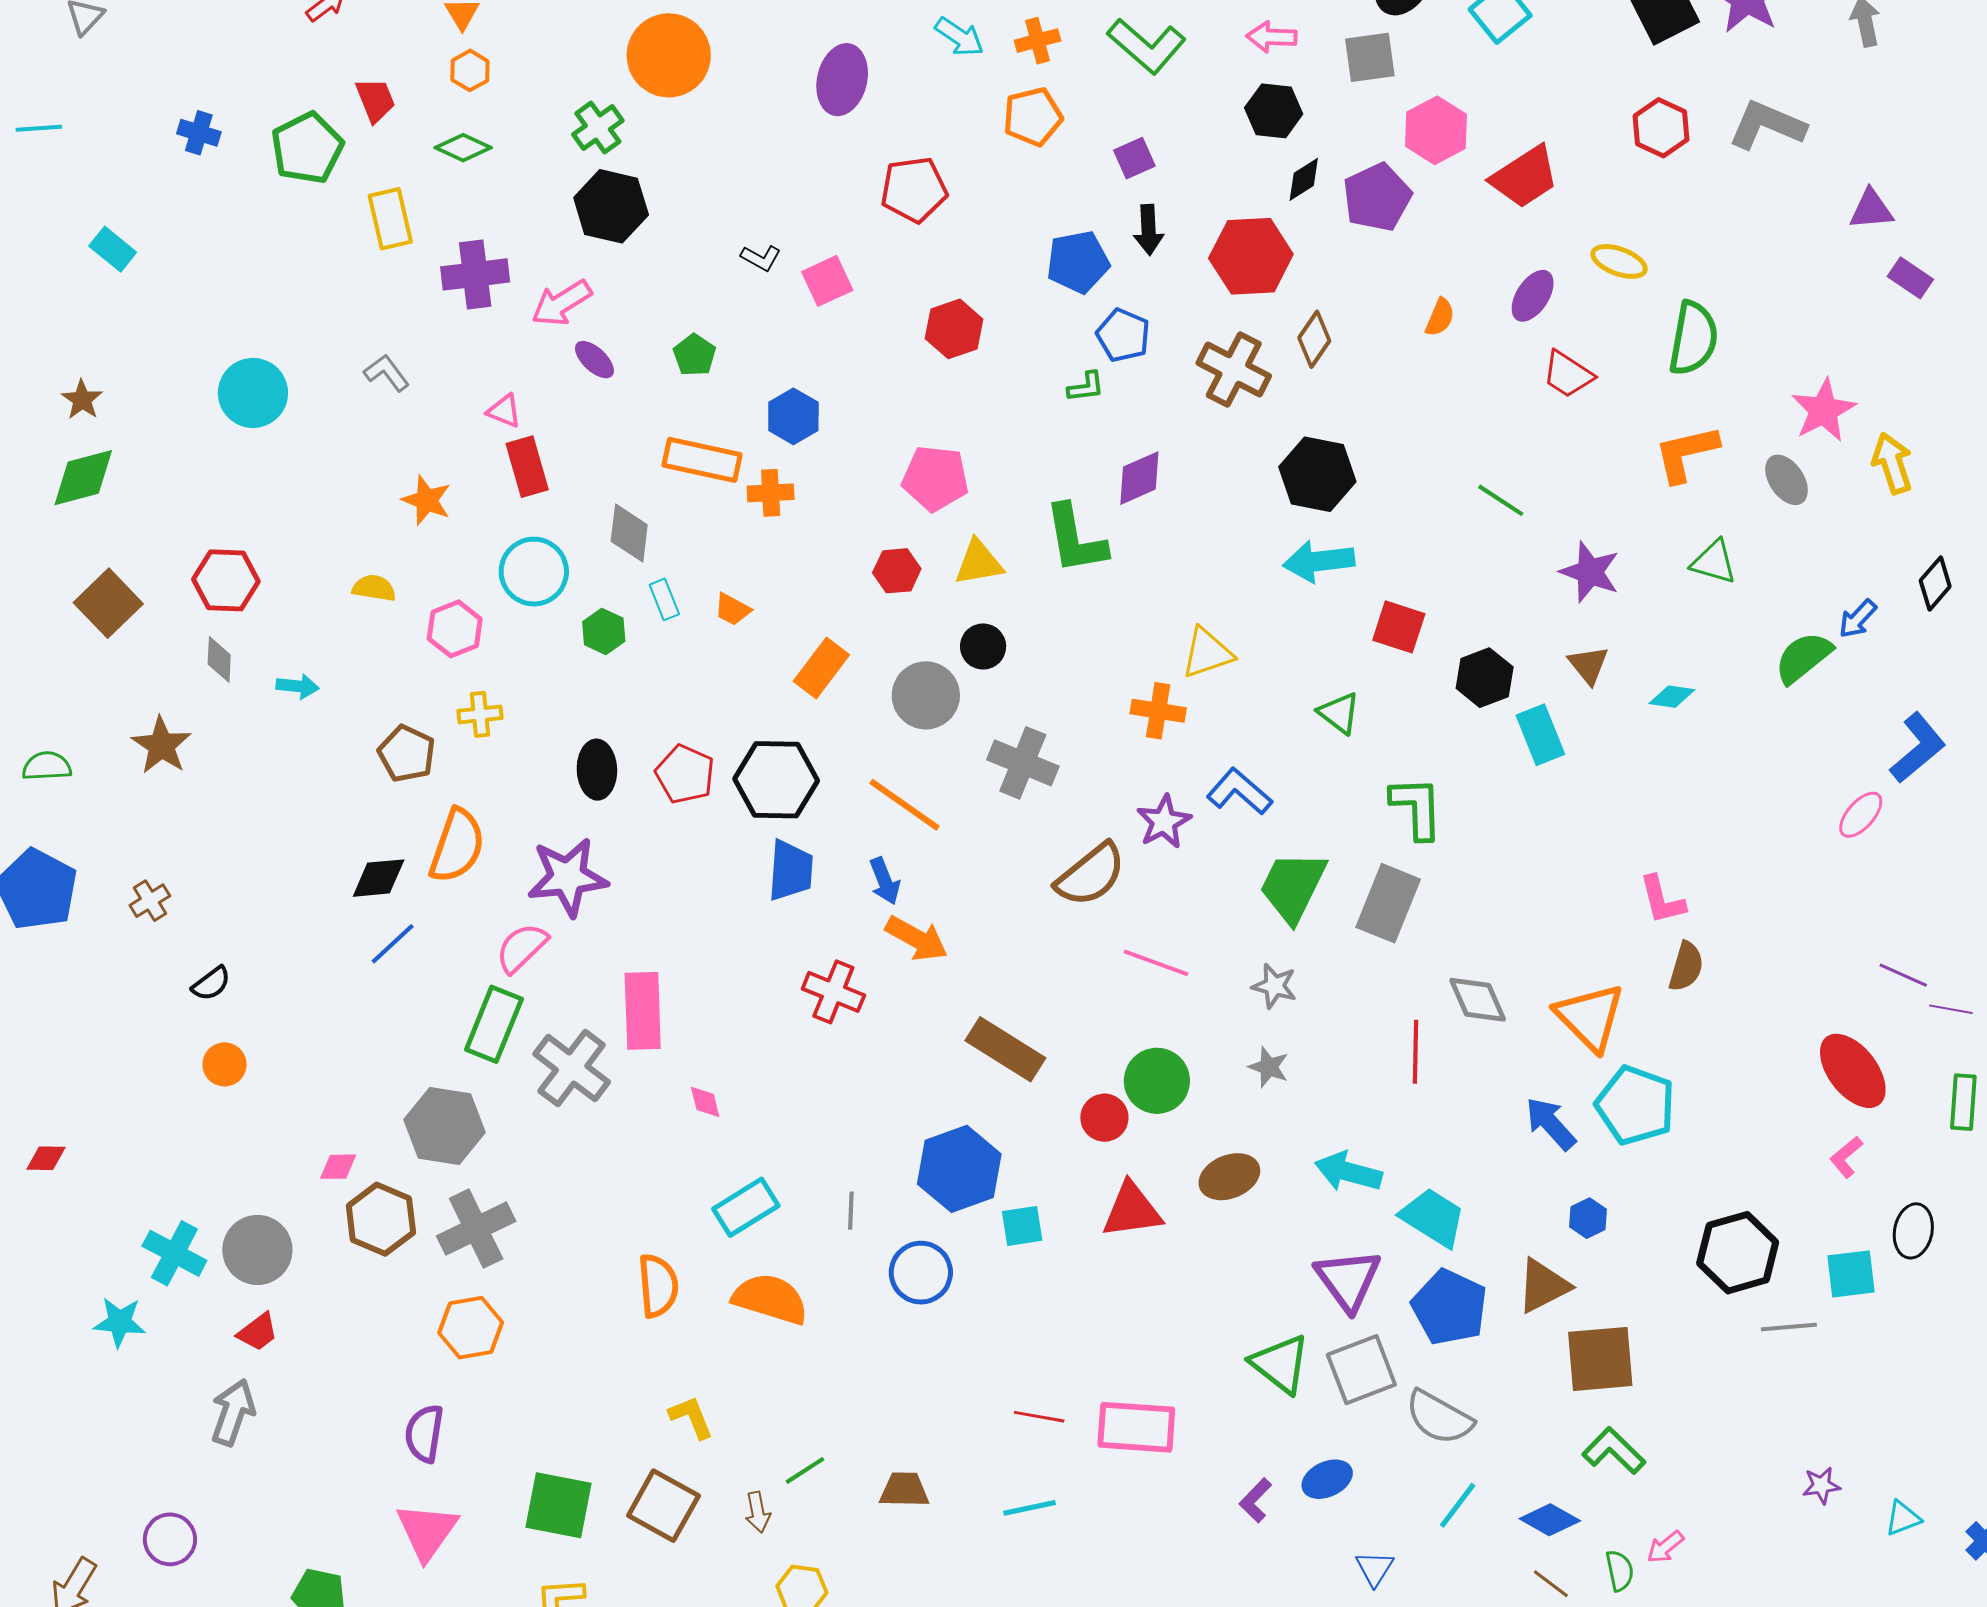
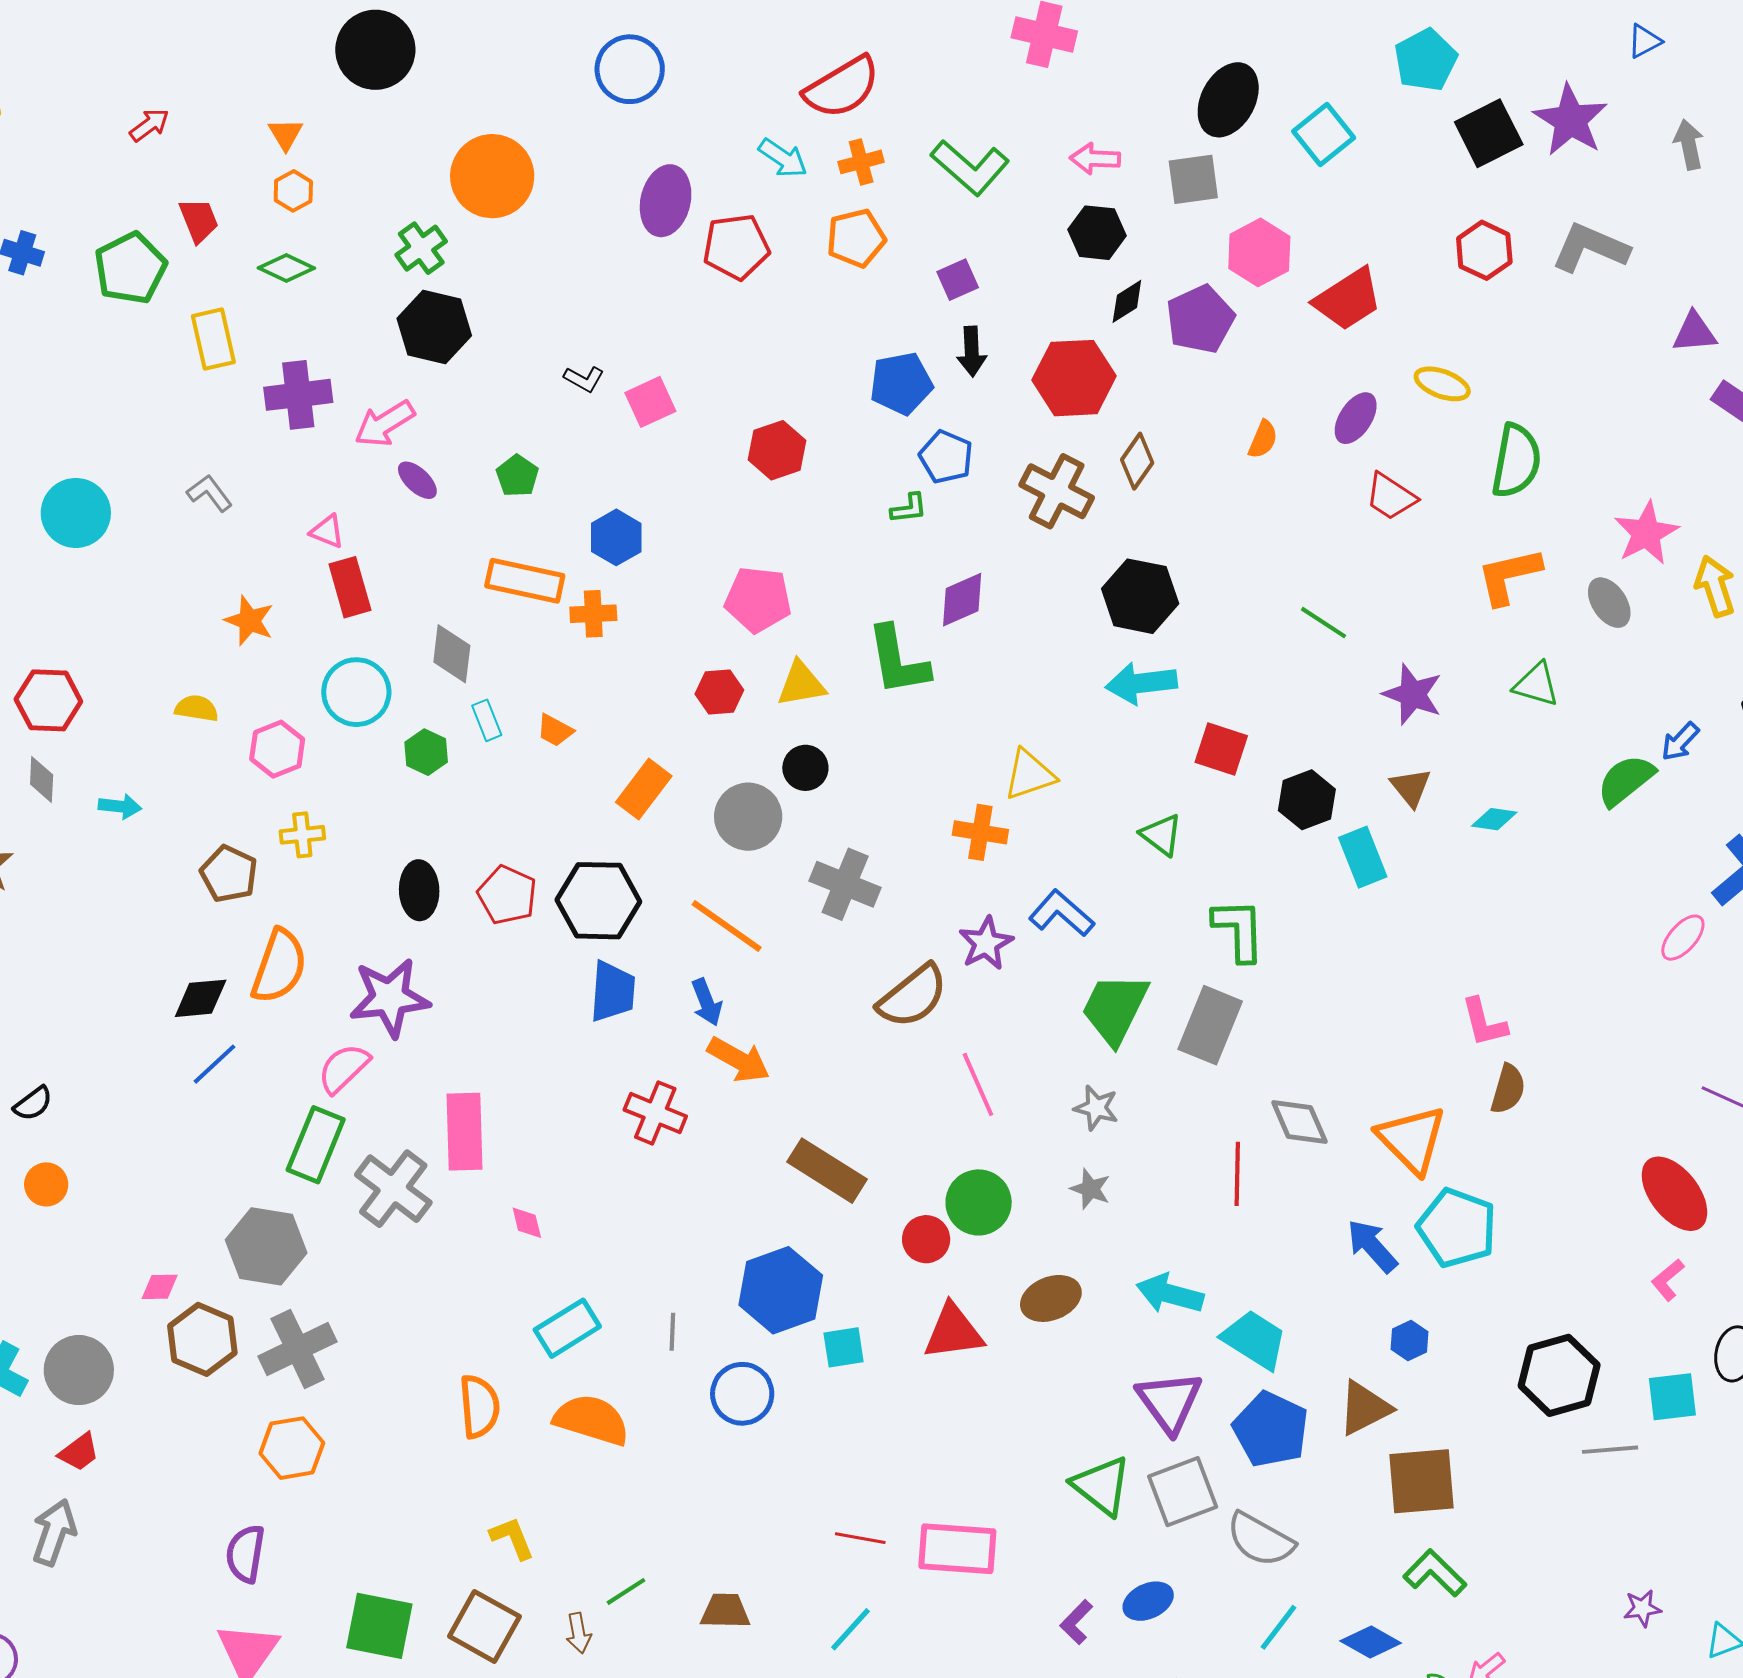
red pentagon: (914, 190) -> (736, 247), moved
pink line: (1156, 963) -> (978, 1084), turned 46
cyan line: (1030, 1508) -> (850, 1629), turned -36

